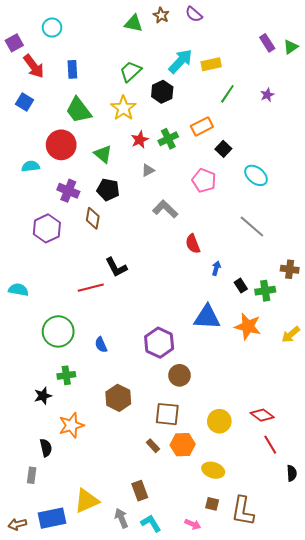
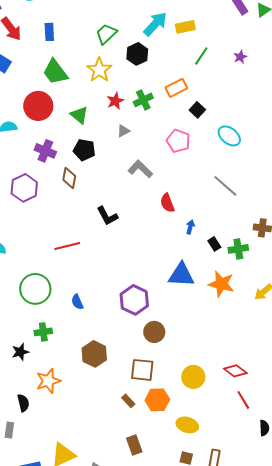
black L-shape: (116, 267) -> (107, 216), moved
brown rectangle: (140, 491) -> (134, 445), moved

